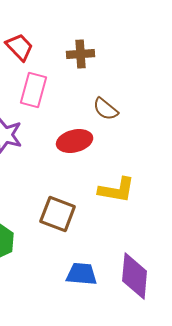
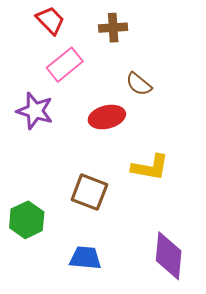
pink rectangle: (34, 90) -> (65, 65), turned 36
blue trapezoid: (82, 274) -> (85, 258), moved

